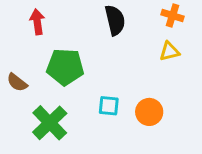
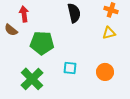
brown semicircle: (17, 82) -> (11, 30), moved
orange circle: (149, 112) -> (105, 72), moved

